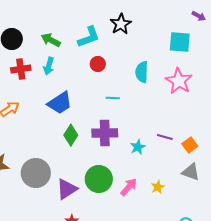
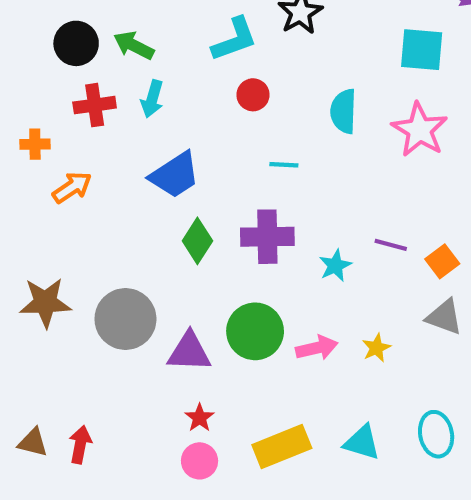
green arrow: (51, 40) -> (134, 45), moved
pink arrow: (129, 187) -> (317, 348), turned 36
purple triangle: (67, 189) -> (189, 352), turned 35

